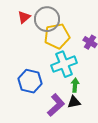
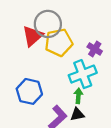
red triangle: (24, 17) -> (33, 36), moved, size x1.5
cyan cross: (64, 64) -> (83, 74), moved

